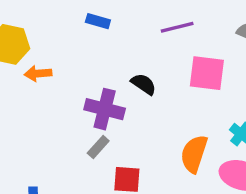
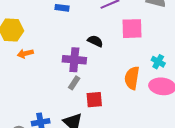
orange arrow: (38, 74) -> (25, 54), moved

